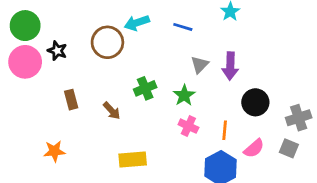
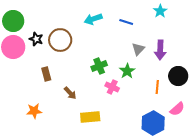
brown circle: (107, 42) -> (60, 40), moved
brown arrow: (112, 111) -> (70, 93), moved
pink cross: (188, 126) -> (112, 87), moved
orange line: (225, 130) -> (157, 87), moved

